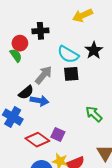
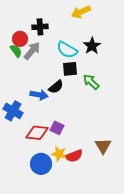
gray arrow: (44, 75) -> (32, 51), moved
black semicircle: (26, 92) -> (56, 87), moved
green arrow: (94, 114) -> (91, 82), moved
red diamond: (37, 140) -> (37, 133), turned -30

